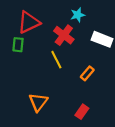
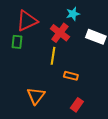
yellow line: (56, 60) -> (53, 56), turned 36
orange rectangle: (87, 73) -> (71, 76), moved, turned 64

